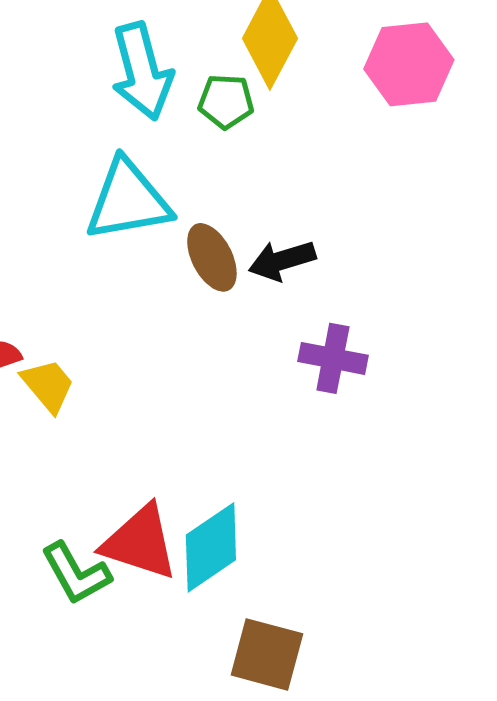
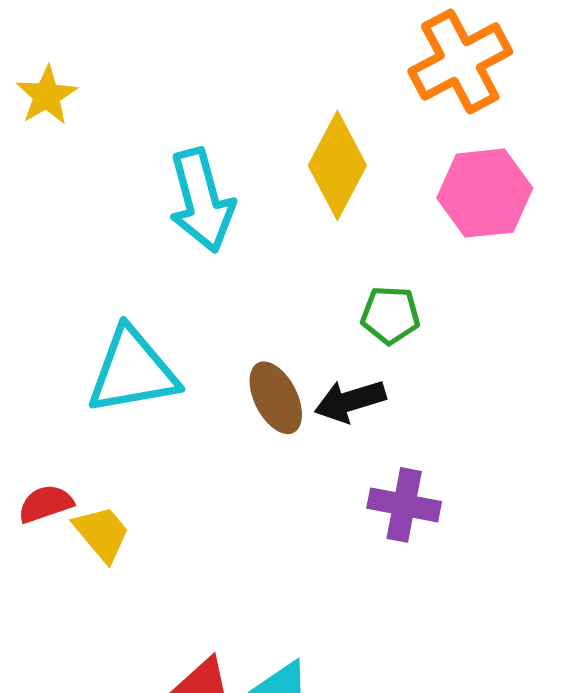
green pentagon: (226, 101) -> (390, 315), moved
cyan triangle: (128, 200) -> (133, 371), moved

